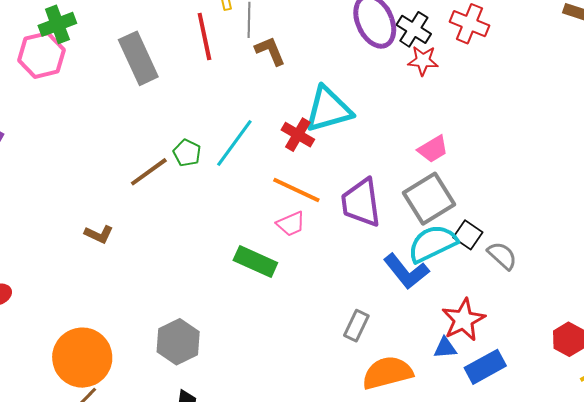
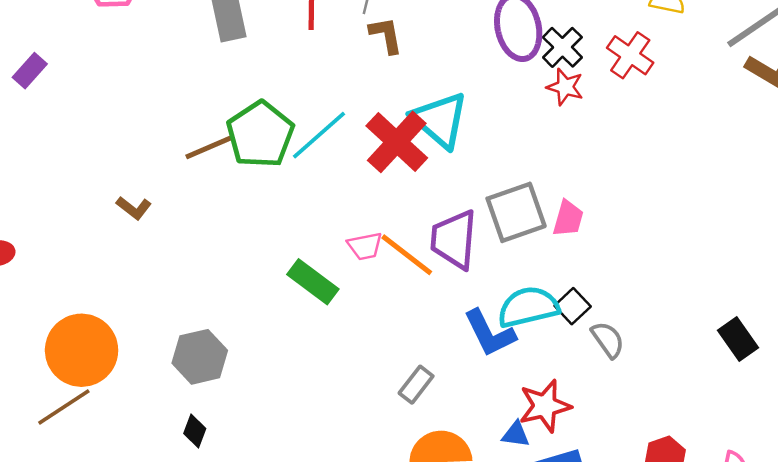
cyan triangle: (328, 109) -> (440, 120), turned 44
red cross: (298, 135) -> (397, 142), size x1.6
pink trapezoid: (433, 149) -> (568, 218), moved, turned -56
green pentagon: (187, 153) -> (260, 134), size x2.0
orange line: (296, 190) -> (407, 255), moved
gray square: (429, 199) -> (516, 212), moved

